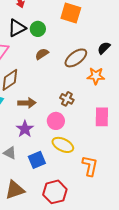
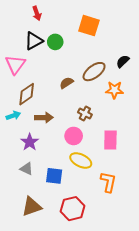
brown semicircle: (42, 54) -> (66, 83), moved
pink rectangle: (102, 117) -> (110, 140), moved
purple star: (25, 129) -> (30, 142), moved
blue square: (37, 160) -> (54, 176), turned 30

